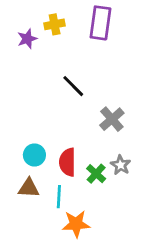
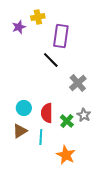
purple rectangle: (100, 23) -> (61, 36), moved
brown triangle: (29, 188) -> (20, 131), turned -35
orange star: (76, 224) -> (66, 155), moved, turned 30

